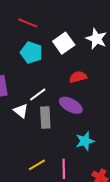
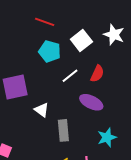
red semicircle: (78, 77) -> (97, 74), turned 132
white line: (38, 95) -> (70, 76), moved
gray rectangle: (45, 118) -> (63, 130), moved

